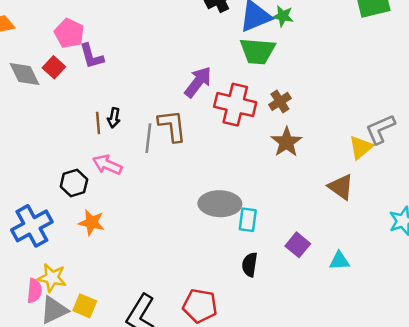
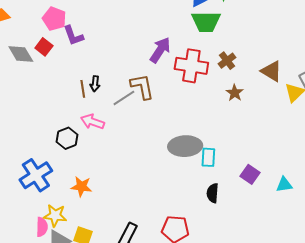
gray line: (148, 138) -> (124, 98), turned 55
brown star: (286, 142) -> (235, 93), size x0.7
brown triangle: (341, 187) -> (271, 71), moved
orange star: (92, 223) -> (82, 187), moved

